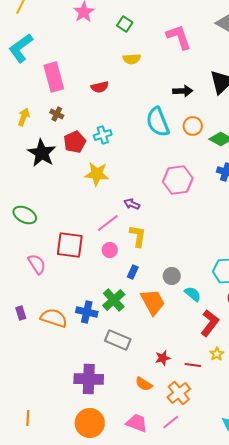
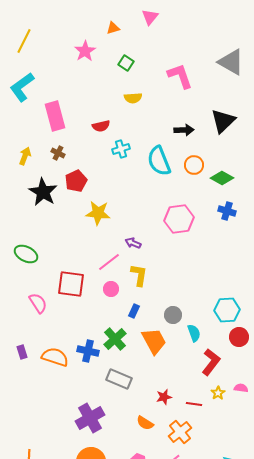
cyan cross: (103, 135) -> (121, 149), moved
cyan semicircle: (193, 294) -> (194, 333), turned 30
purple cross: (89, 379) -> (90, 418), turned -32

